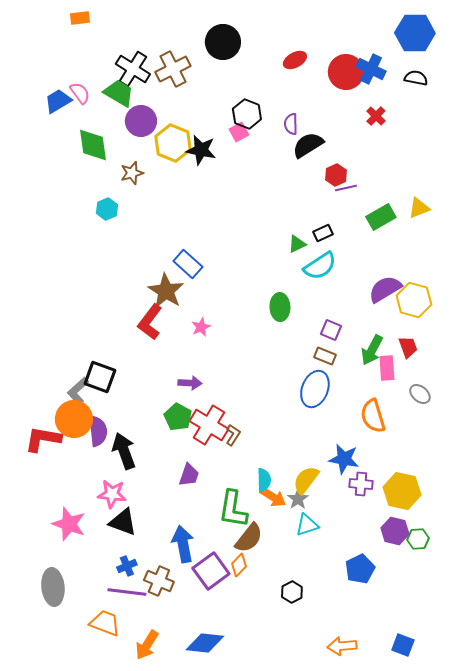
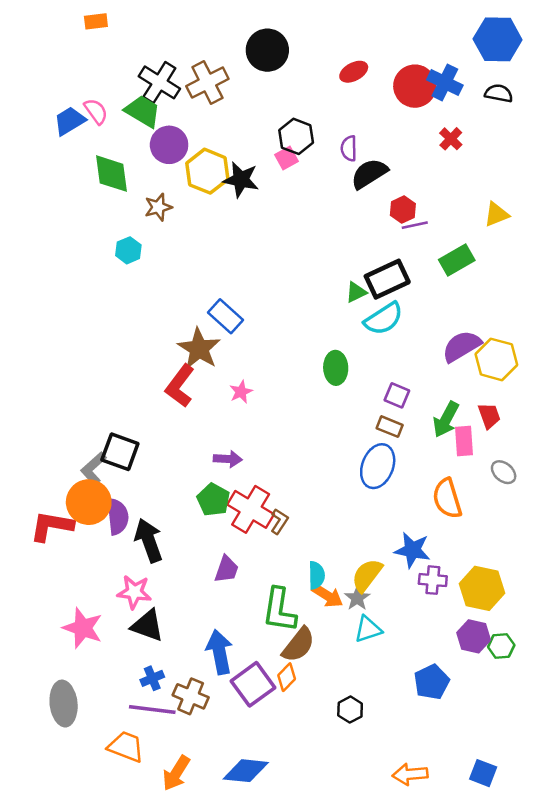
yellow triangle: (419, 208) -> (496, 214), moved
black rectangle: (323, 233) -> (387, 279), size x1.8

